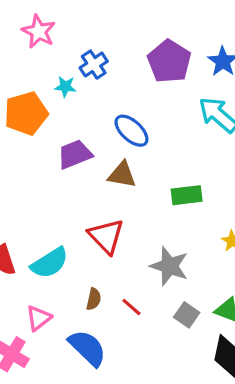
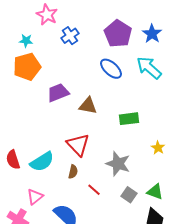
pink star: (39, 31) -> (47, 15), moved
cyan star: (65, 87) -> (26, 41), moved
blue ellipse: (131, 131) -> (111, 69), moved
brown semicircle: (94, 299) -> (73, 172), moved

